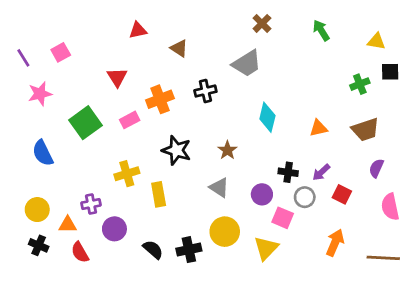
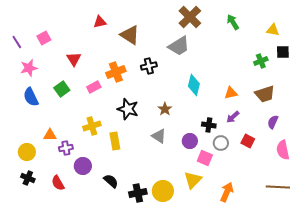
brown cross: (262, 23) -> (190, 17), size x1.6
brown triangle: (179, 48) -> (130, 35), size x1.5
red triangle: (117, 77) -> (74, 59), moved
green square: (85, 123) -> (62, 89), size x0.7
blue semicircle: (43, 153) -> (31, 97), moved
purple arrow: (321, 172) -> (233, 117), moved
orange triangle: (68, 225) -> (50, 135), moved
yellow circle: (225, 232) -> (163, 191), moved
orange arrow: (335, 243) -> (227, 192), moved
black cross: (189, 250) -> (138, 193), moved

